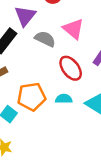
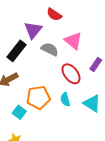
cyan semicircle: (64, 99) -> (65, 99), turned -104

